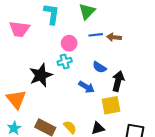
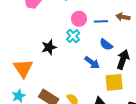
blue line: (96, 35) -> (101, 21), moved
cyan cross: (65, 61) -> (73, 36), turned -32
black star: (41, 75) -> (49, 47), size x0.7

